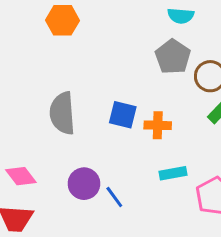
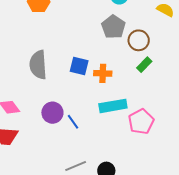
cyan rectangle: (173, 173) -> (113, 106), size x1.5

